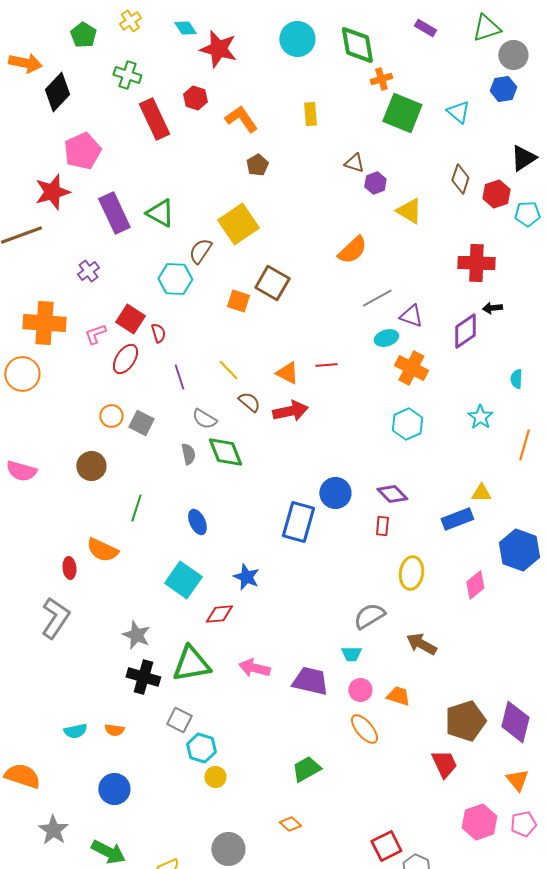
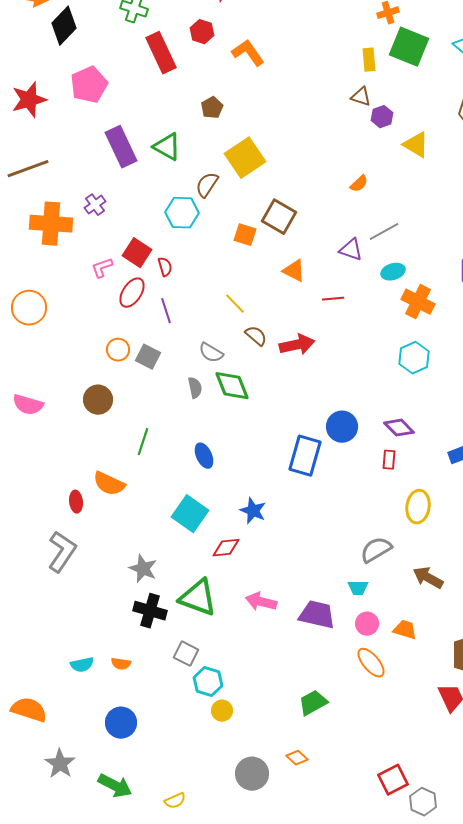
yellow rectangle: (310, 114) -> (369, 60), moved
brown pentagon: (257, 165) -> (212, 108), moved
red star: (52, 192) -> (29, 100), moved
orange semicircle: (352, 250) -> (359, 184), size x0.6
purple triangle: (411, 316) -> (351, 250), moved
orange cross: (44, 323) -> (51, 224), moved
orange triangle: (287, 373) -> (294, 271), moved
purple line: (179, 377) -> (166, 311), moved
green triangle: (191, 664) -> (198, 598), turned 30
gray circle: (228, 849) -> (252, 774), moved

